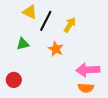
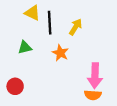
black line: (46, 21) -> (50, 23), turned -30
pink arrow: (88, 70) -> (95, 76), turned -85

